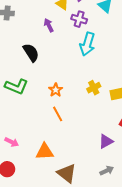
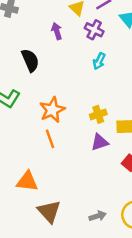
cyan arrow: (87, 44) -> (99, 61), size x0.6
orange star: (56, 90) -> (52, 110), size x1.5
purple triangle: (106, 141) -> (100, 142), moved

